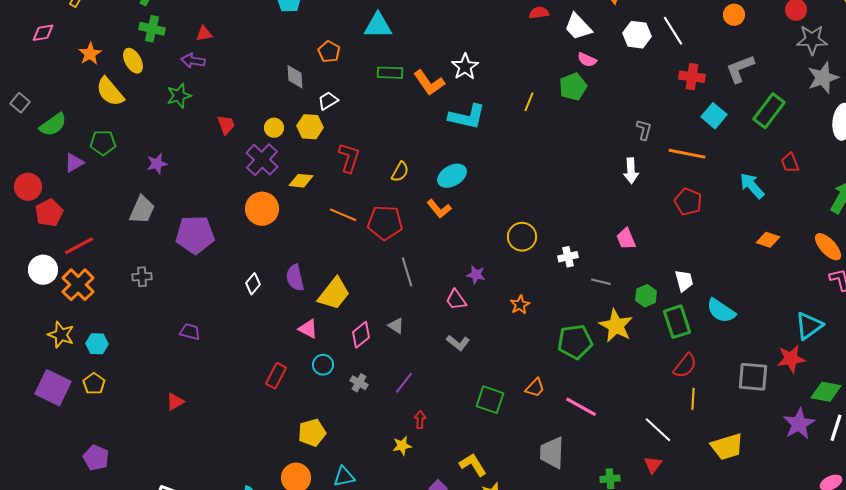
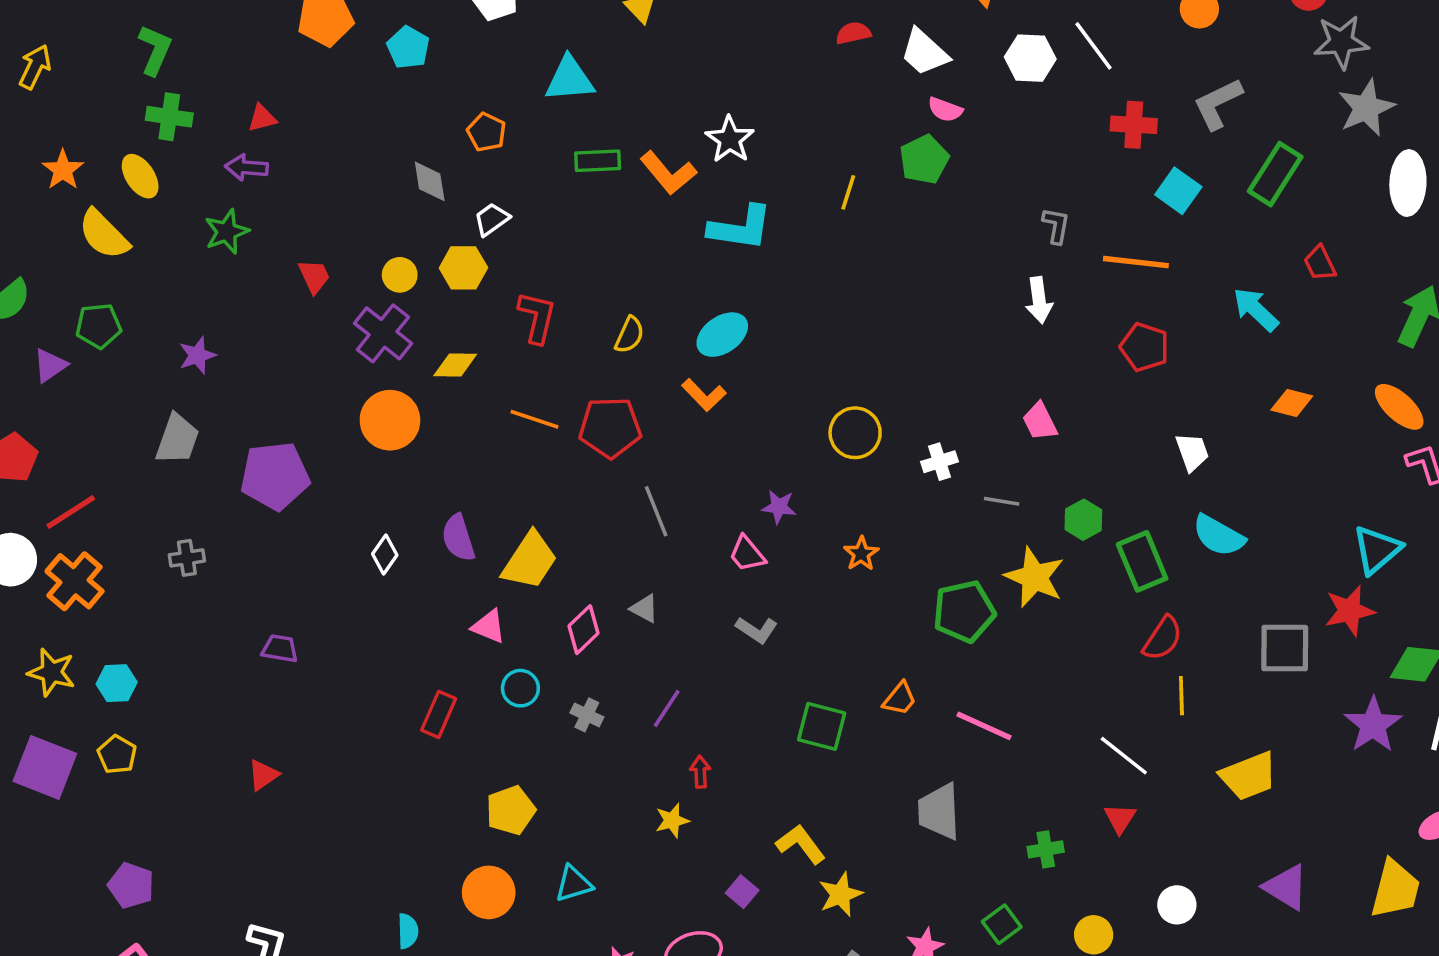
white trapezoid: (684, 281) -> (1192, 452), moved

